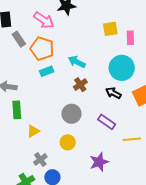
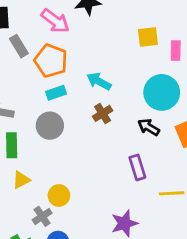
gray circle: (71, 114) -> (50, 126), moved
purple rectangle: (107, 122) -> (137, 167), turned 36
yellow triangle: (33, 131) -> (21, 180), moved
yellow circle: (68, 142) -> (59, 196), moved

